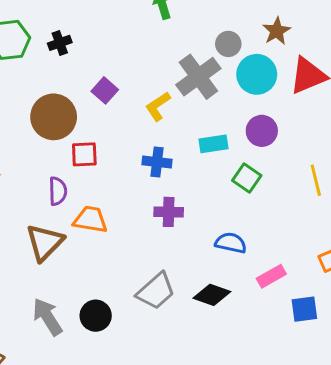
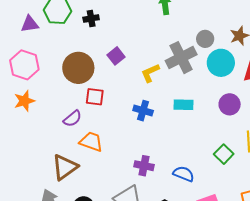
purple circle: (262, 131) -> (230, 104), moved
green square: (247, 178) -> (224, 154), moved
purple semicircle: (58, 191) -> (72, 119), turned 42
purple cross: (169, 212) -> (144, 166), moved
brown triangle: (45, 242) -> (65, 167), moved

